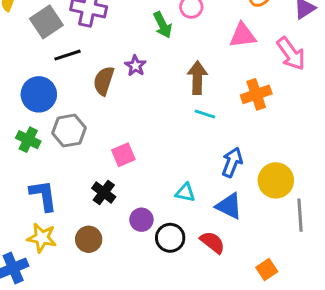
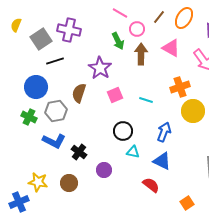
pink triangle: (243, 35) -> (171, 48), turned 36
purple star: (135, 66) -> (100, 68), size x1.6
brown arrow: (197, 78) -> (141, 54), moved
brown semicircle: (104, 81) -> (79, 93), moved
pink square: (123, 155) -> (115, 95), moved
yellow circle: (276, 180) -> (193, 111), moved
blue L-shape: (43, 196) -> (54, 141), moved, turned 125
black circle: (170, 238) -> (123, 131), moved

